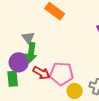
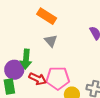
gray triangle: (28, 38) -> (51, 41), moved

